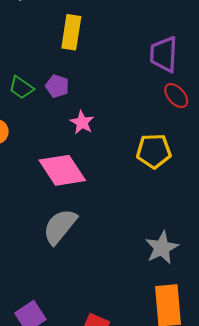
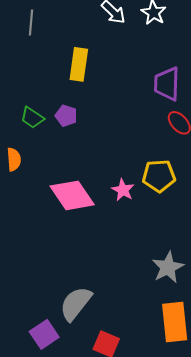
pink star: (82, 122) -> (123, 190), moved
gray semicircle: (60, 226) -> (76, 304), moved

